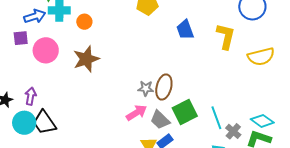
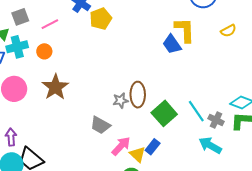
blue trapezoid: (185, 30) -> (172, 44), moved
yellow semicircle: (261, 57) -> (228, 31), moved, size x0.6
pink arrow: (137, 113) -> (121, 146), moved
gray trapezoid: (160, 120) -> (100, 125), moved

